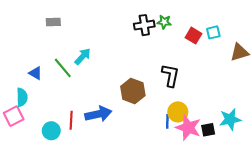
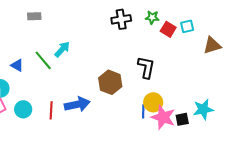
green star: (164, 22) -> (152, 17), moved
cyan circle: (51, 131) -> (23, 109), moved

